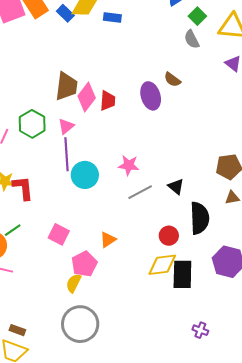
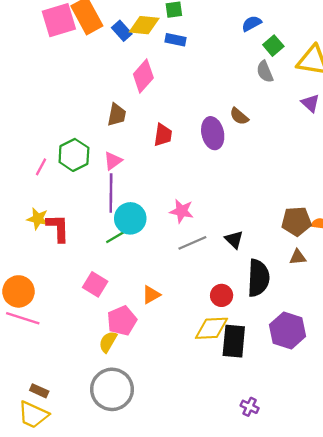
brown trapezoid: (66, 86) -> (117, 115), size x0.7
pink diamond: (87, 97) -> (143, 76), moved
green line: (13, 230) -> (115, 237), moved

